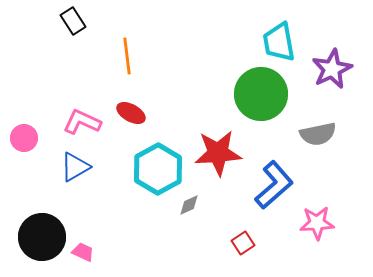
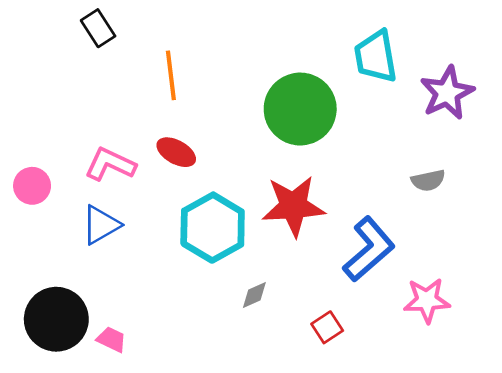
green circle: (261, 94) -> (300, 109), moved
gray semicircle: (318, 134) -> (428, 180), size x0.7
gray diamond: (189, 205) -> (254, 295), moved

